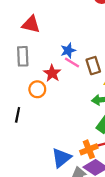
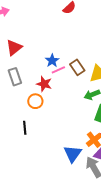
red triangle: (31, 24) -> (14, 48), turned -36
pink line: (72, 62) -> (58, 70), turned -40

